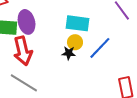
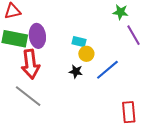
cyan rectangle: (77, 23) -> (79, 42), moved, size x0.6
yellow circle: (75, 42) -> (86, 54), moved

